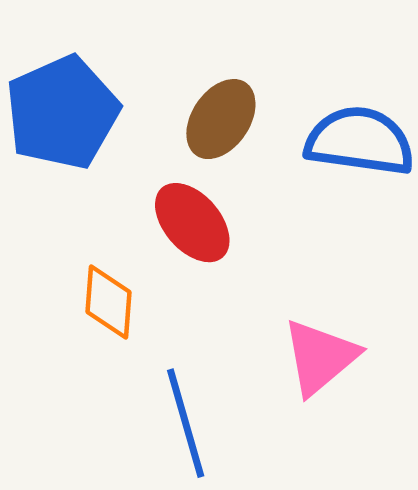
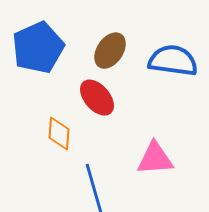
pink triangle: (320, 357) -> (155, 159), turned 36

